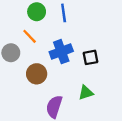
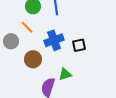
green triangle: (86, 93) -> (65, 74), moved

